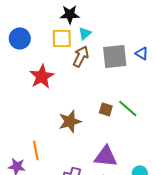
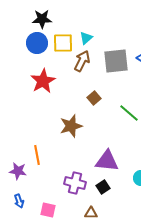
black star: (70, 14) -> (42, 19), moved
blue circle: (20, 38) -> (37, 43), moved
brown square: (106, 109) -> (94, 98), moved, turned 32

